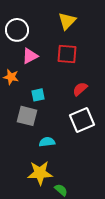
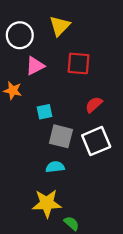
yellow triangle: (67, 21) -> (60, 26), moved
gray square: (27, 116) -> (61, 136), moved

